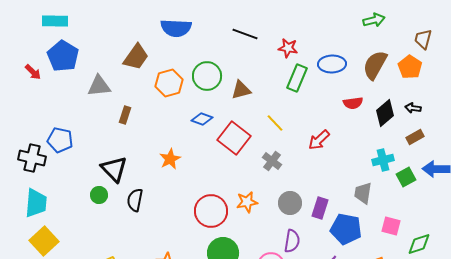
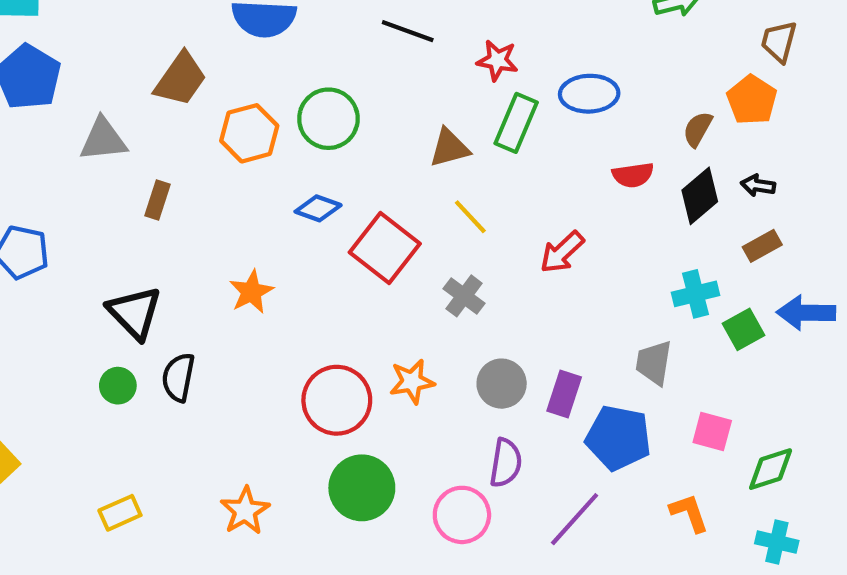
brown semicircle: (375, 65) -> (698, 129), moved, size x0.6
brown triangle: (241, 90) -> (449, 148), moved
green circle: (99, 195) -> (118, 386), moved

